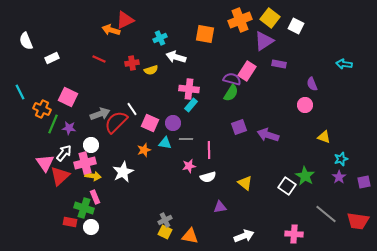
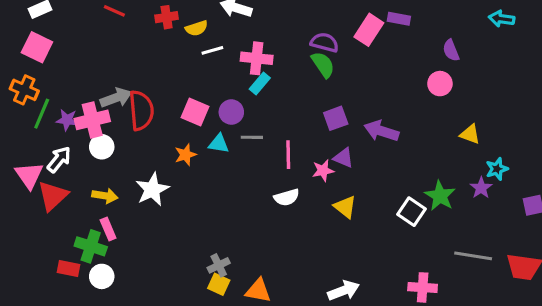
pink rectangle: (247, 71) -> (369, 30), moved
green semicircle: (231, 93) -> (323, 65), turned -66
pink square: (68, 97) -> (37, 47), moved
white line: (132, 109) -> (212, 50), moved, turned -72
red semicircle: (116, 122) -> (141, 110), turned 130
pink cross: (85, 163) -> (92, 120), moved
pink star: (189, 166) -> (323, 170), moved
purple star: (339, 177) -> (481, 188), moved
purple triangle: (220, 207) -> (344, 158), moved, turned 32
gray line: (326, 214) -> (473, 256), turned -30

